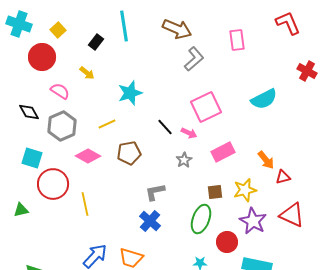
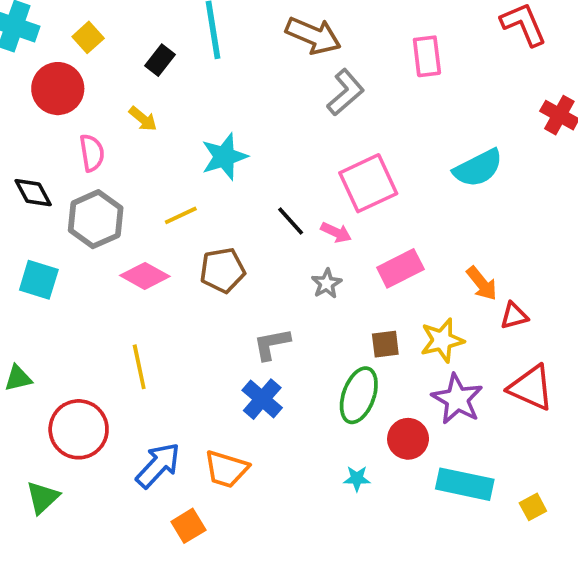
pink semicircle: (60, 91) -> (92, 153), turned 48
red circle: (53, 184) -> (79, 429), moved

